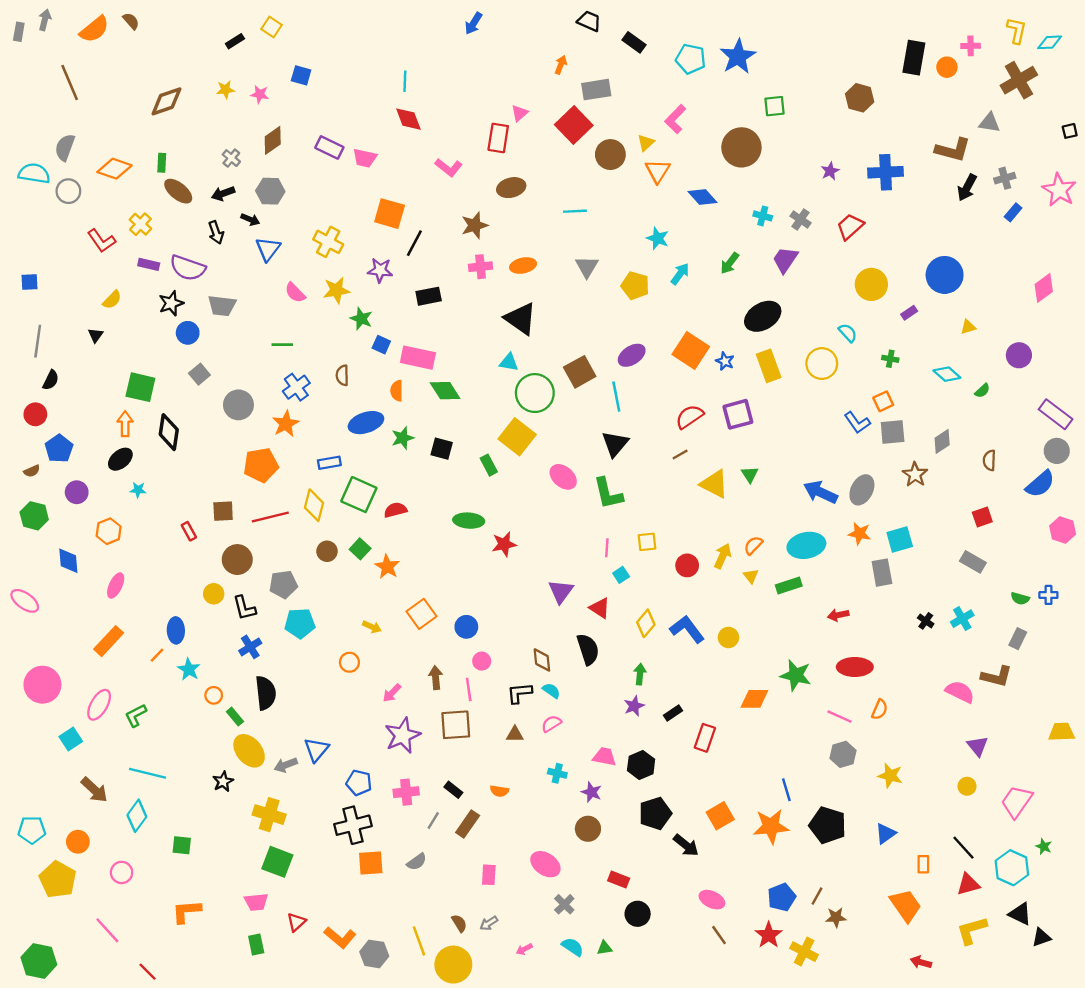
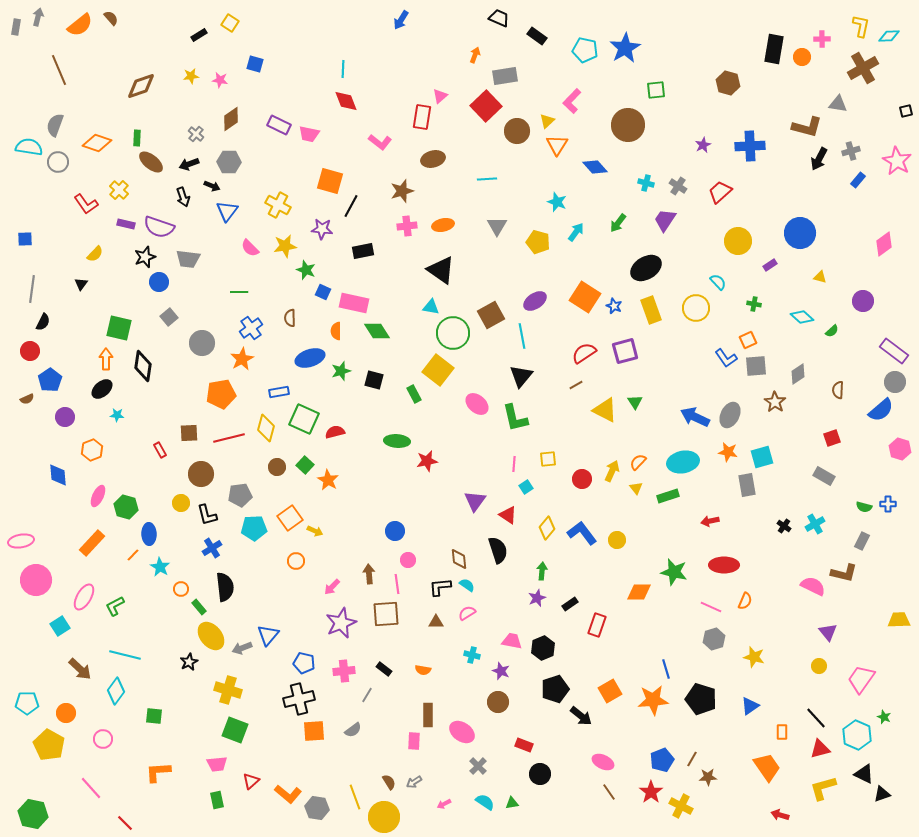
yellow triangle: (968, 327) -> (820, 277), turned 32
green hexagon: (34, 516) -> (126, 507), moved
pink ellipse: (25, 601) -> (21, 541), moved, turned -45
orange square: (421, 614) -> (290, 518), moved
brown rectangle: (468, 824) -> (428, 715), moved, turned -35

